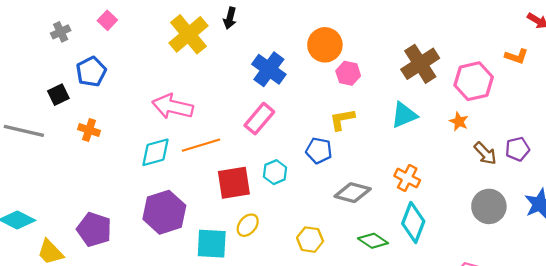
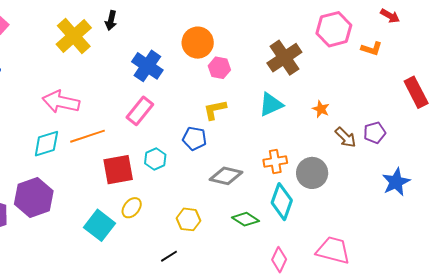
pink hexagon: (474, 81) -> (334, 29), moved
orange cross: (407, 178) -> (275, 161), turned -35
gray circle: (489, 206) -> (312, 173), moved
purple hexagon: (164, 212) -> (34, 198), moved
cyan square: (212, 244) -> (99, 225), turned 36

